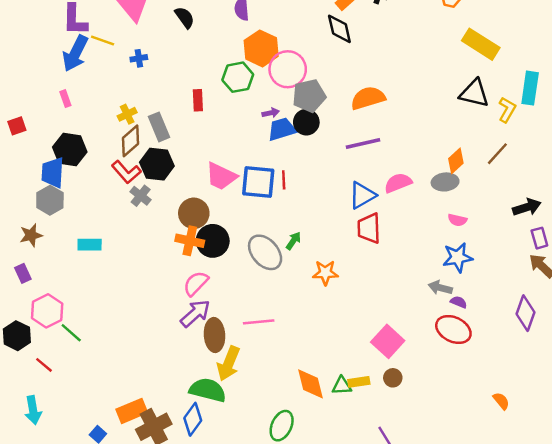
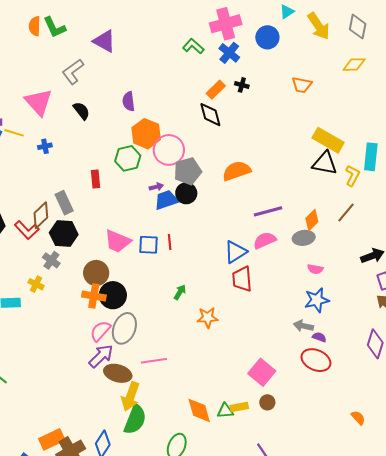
yellow rectangle: (481, 44) -> (328, 140), moved
yellow cross: (127, 114) -> (36, 284), moved, turned -35
purple line: (363, 143) -> (268, 211), moved
red L-shape: (126, 172) -> (27, 230), moved
blue square: (258, 182) -> (149, 245), size x0.7
gray ellipse: (265, 252) -> (124, 328), moved, turned 64
brown ellipse: (214, 335) -> (118, 373), turned -68
green semicircle: (208, 390) -> (135, 420), moved, turned 100

